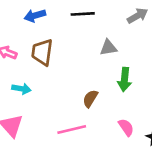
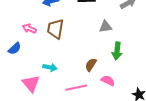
cyan arrow: (21, 89) -> (50, 67), moved
pink semicircle: (126, 127) -> (108, 81), moved, turned -32

